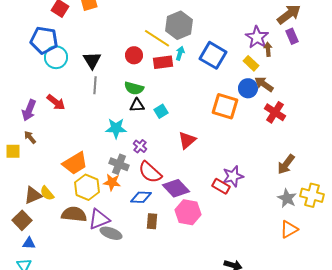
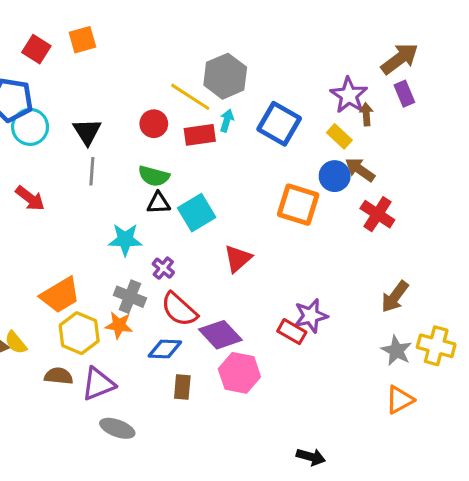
cyan square: (161, 111) -> (197, 213), size x1.6
brown semicircle: (74, 214) -> (59, 376), size x0.7
gray ellipse: (111, 233) -> (117, 428), moved

